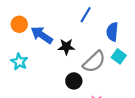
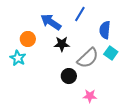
orange circle: (19, 24) -> (28, 39), moved
blue arrow: (42, 35) -> (51, 22), moved

